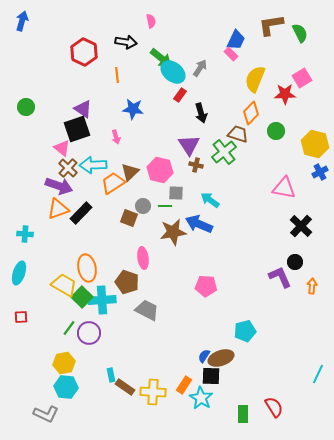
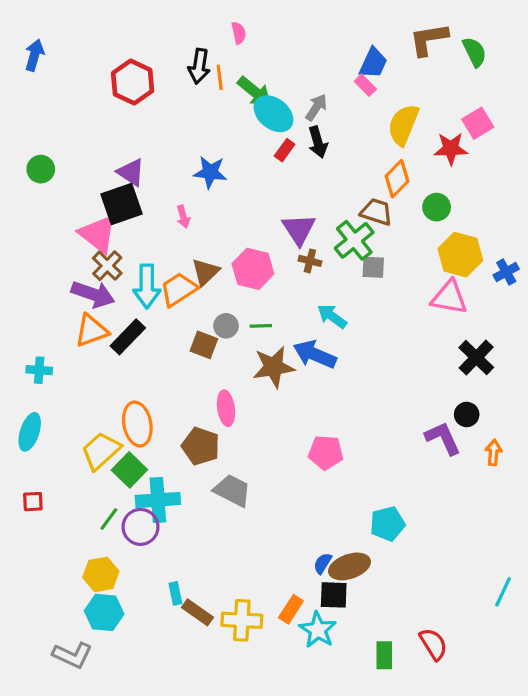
blue arrow: (22, 21) -> (34, 55), moved
black arrow: (126, 42) -> (199, 66), turned 90
orange line: (117, 75) -> (220, 77), moved
black arrow: (201, 113) -> (318, 142), moved
yellow hexagon: (315, 144) -> (460, 255), moved
pink triangle: (62, 148) -> (98, 234), size x1.5
cyan arrow: (93, 165) -> (147, 286), moved, turned -88
gray square: (176, 193) -> (373, 267), moved
yellow trapezoid: (64, 285) -> (101, 451), turned -72
cyan cross: (102, 300) -> (158, 500), moved

